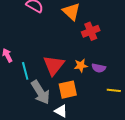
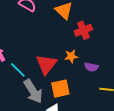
orange star: (81, 66) -> (71, 56), moved
cyan line: (25, 71) -> (18, 70), turned -30

